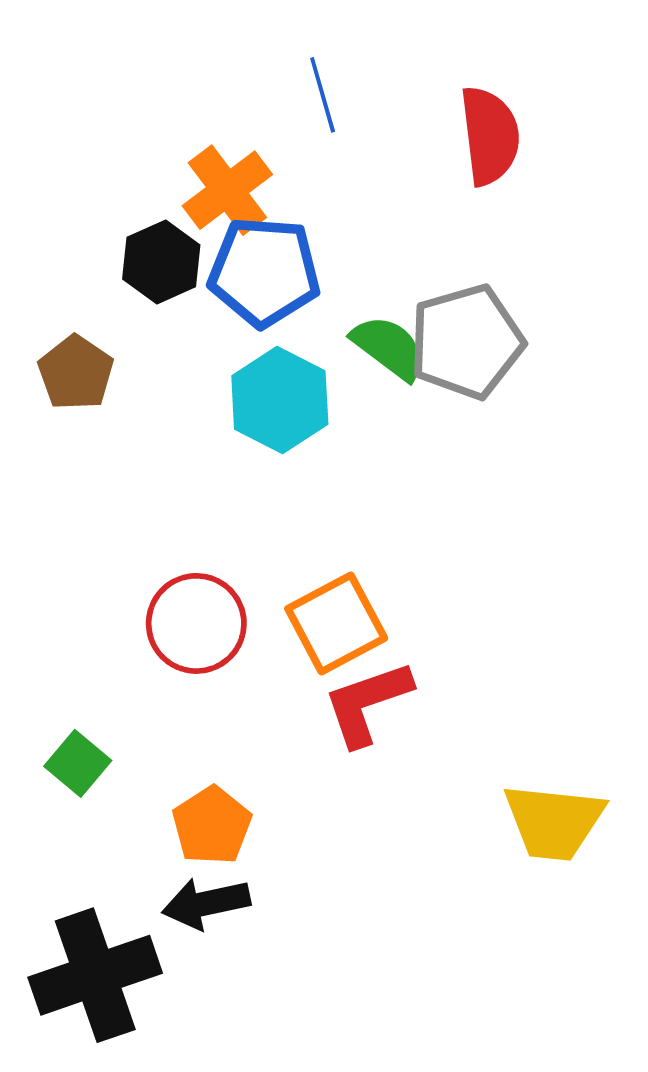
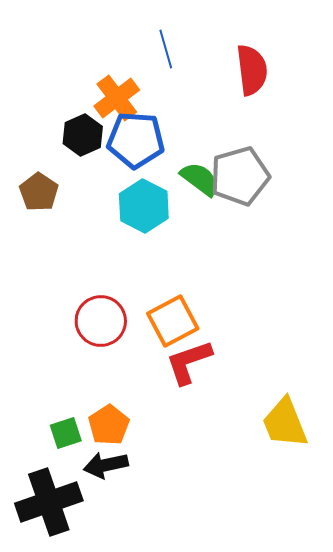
green square: (78, 763) -> (66, 433), moved, turned 32
yellow trapezoid: (554, 822) -> (285, 423), turned 62

